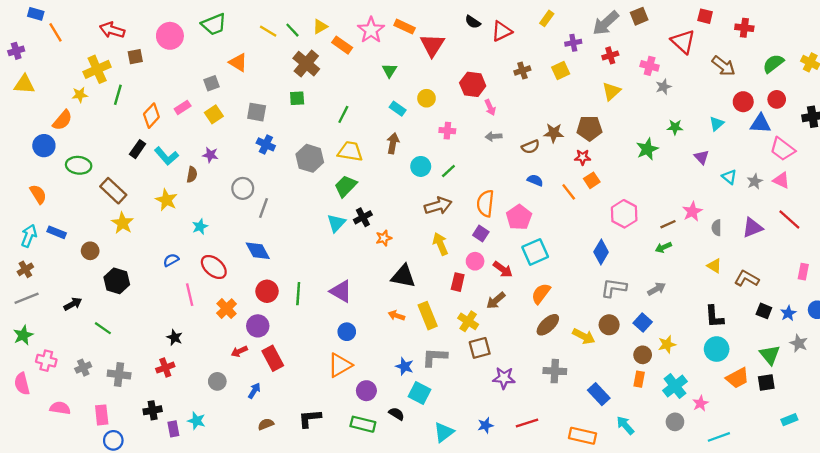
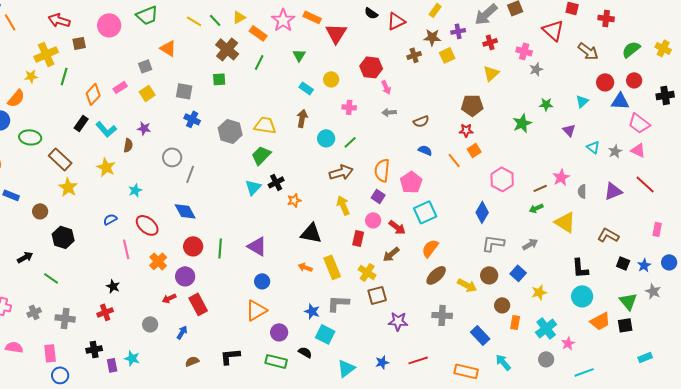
green line: (343, 114) -> (259, 62), moved
brown star: (554, 133) -> (432, 37), moved
yellow triangle: (714, 266) -> (565, 222), moved, size x1.6
brown circle: (643, 355) -> (502, 305), moved

